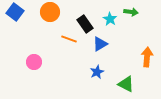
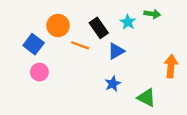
blue square: (15, 12) -> (34, 44), moved
orange circle: (50, 12) -> (58, 26), moved

